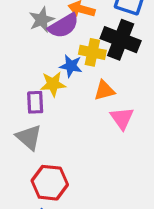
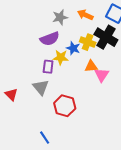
purple semicircle: (64, 26) -> (50, 39), moved
pink triangle: (122, 118) -> (102, 75), moved
red hexagon: (50, 183) -> (65, 106), moved

